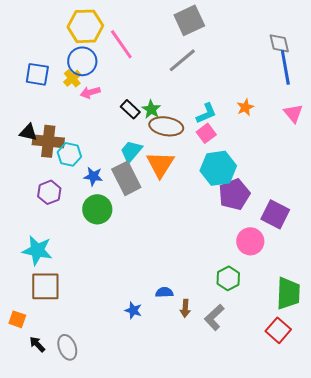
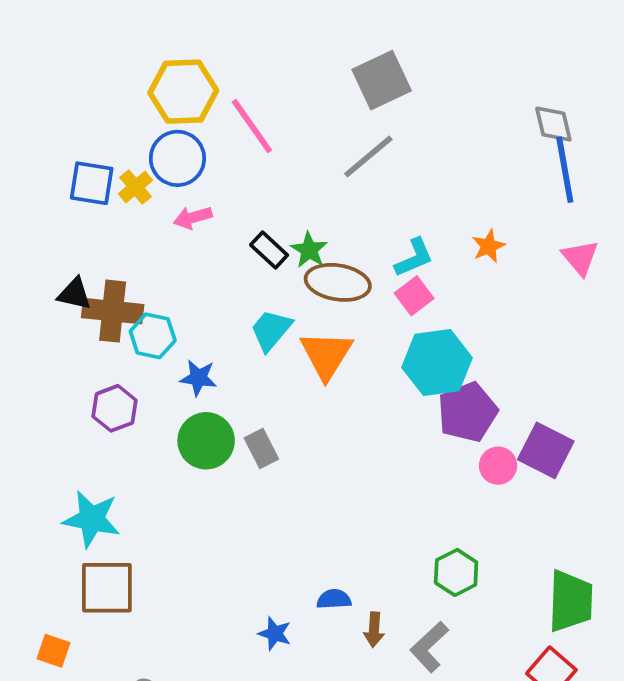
yellow cross: (72, 78) -> (135, 187), moved
gray rectangle: (126, 178) -> (261, 448), moved, size x0.6
pink circle: (250, 241) -> (498, 466), moved, size x0.7

